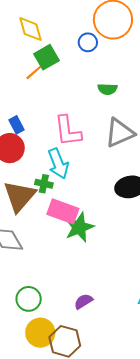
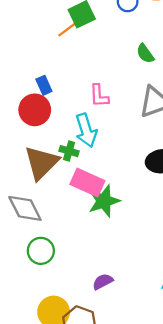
green semicircle: (107, 89) -> (145, 54), turned 48
pink L-shape: (68, 131) -> (99, 96), size x0.7
green circle: (29, 299) -> (41, 251), moved

